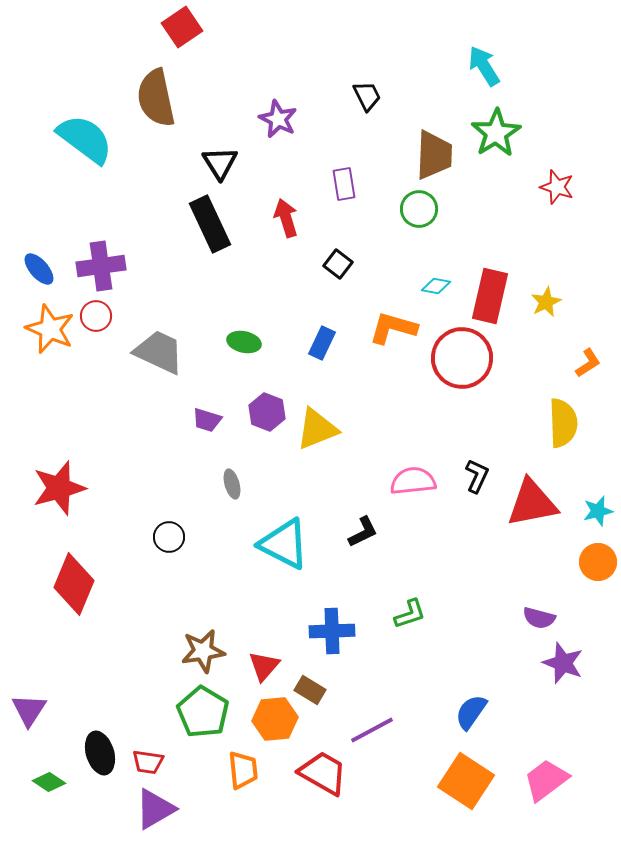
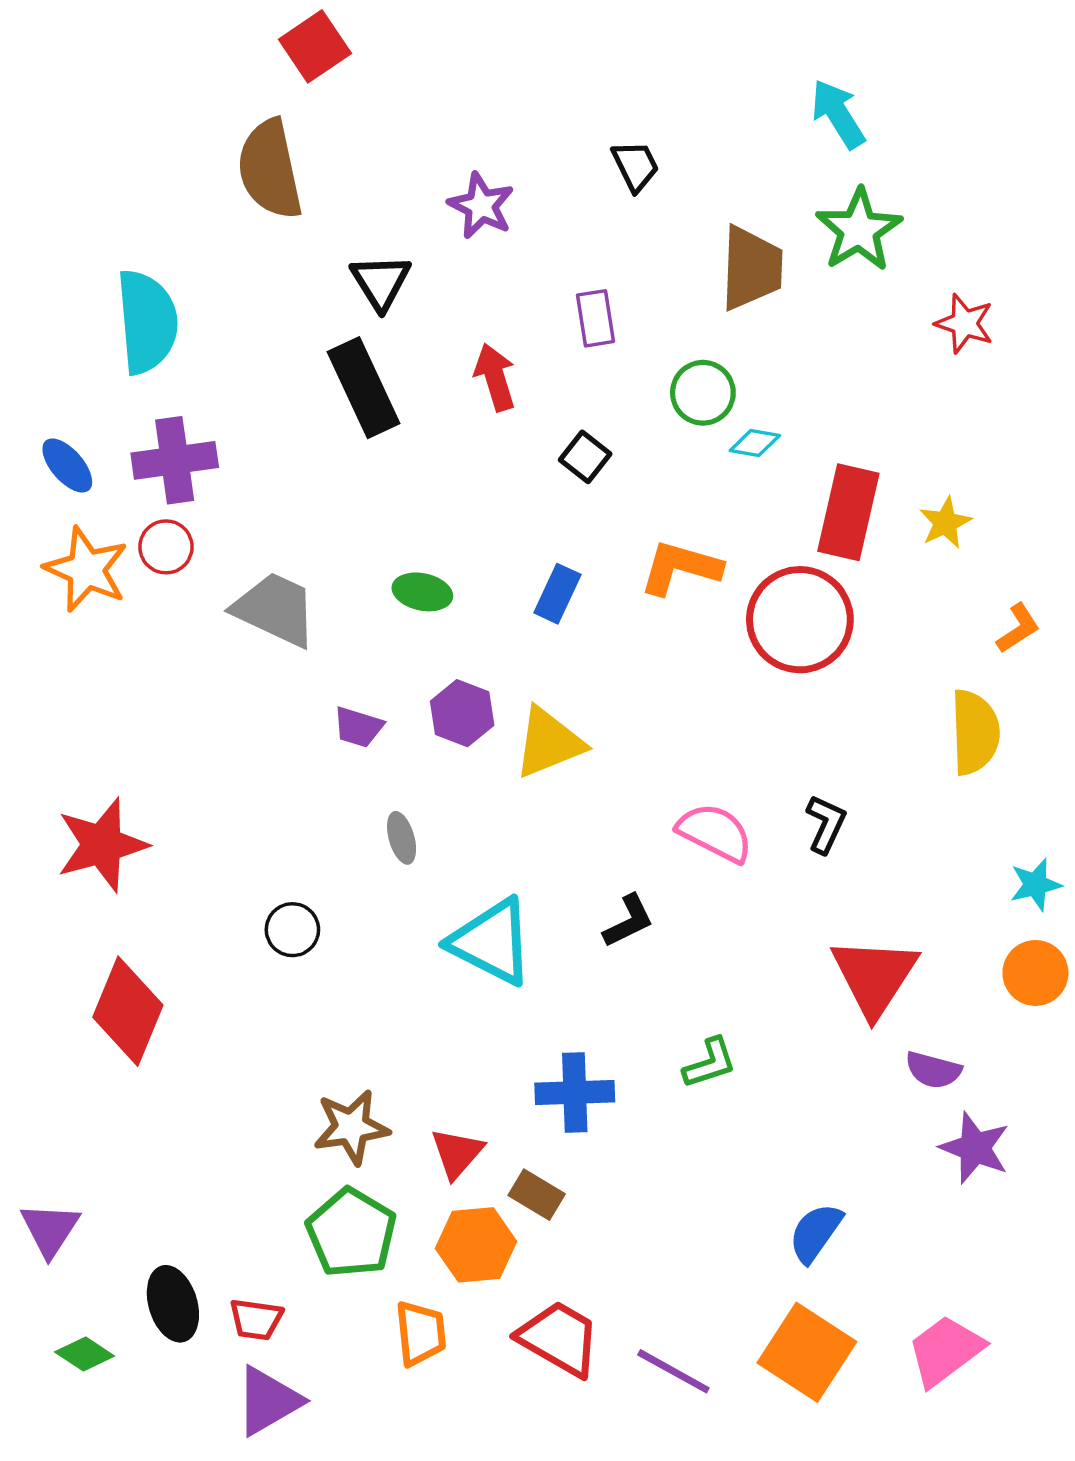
cyan semicircle: (85, 139) -> (147, 322), moved, turned 48
green circle: (419, 209) -> (703, 393), moved
cyan diamond: (436, 286) -> (755, 443), moved
pink semicircle: (413, 481) -> (715, 833), turned 33
red triangle: (532, 503) -> (874, 976), moved, turned -46
purple line: (372, 730) -> (673, 1371), moved, turned 57

